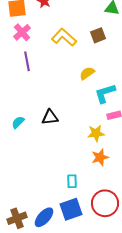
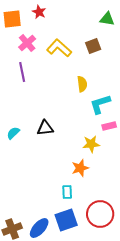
pink cross: (22, 32) -> (27, 43), moved
yellow semicircle: (87, 73) -> (82, 84), turned 119
orange star: (100, 157) -> (80, 168), moved

